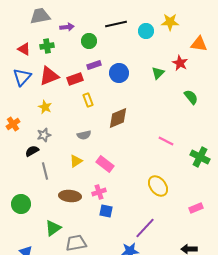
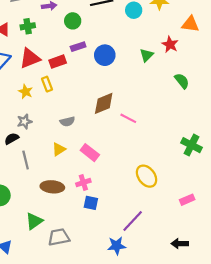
yellow rectangle: (88, 100) -> (47, 84), moved
pink line: (166, 141) -> (128, 118), moved

